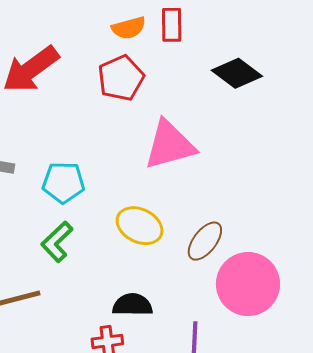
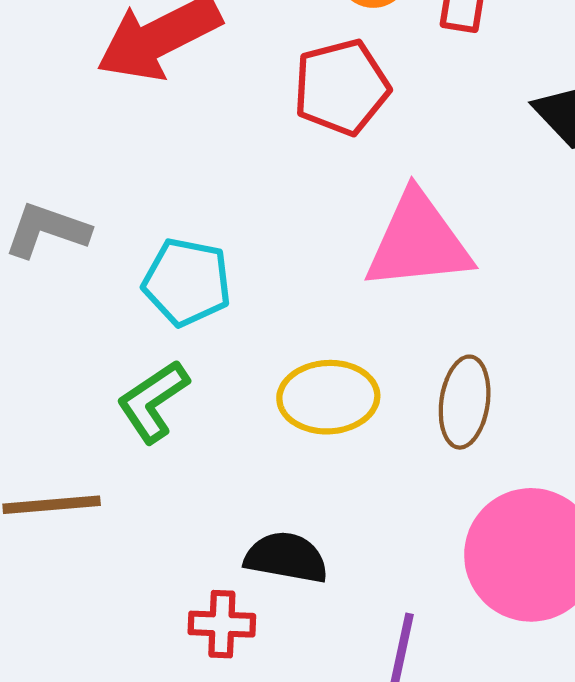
yellow ellipse: (140, 226) -> (328, 397), turned -39
brown ellipse: (205, 241) -> (465, 402), moved, turned -39

